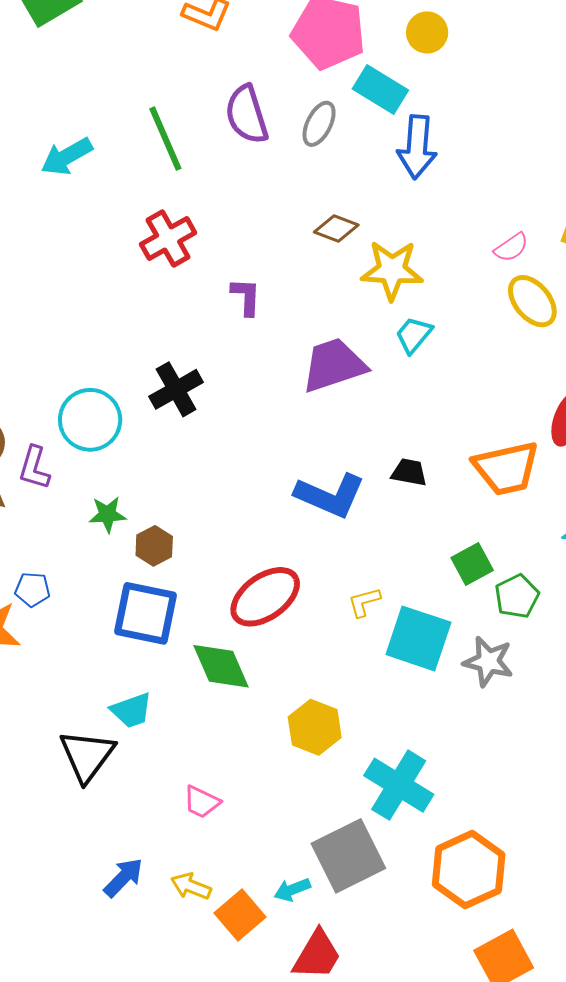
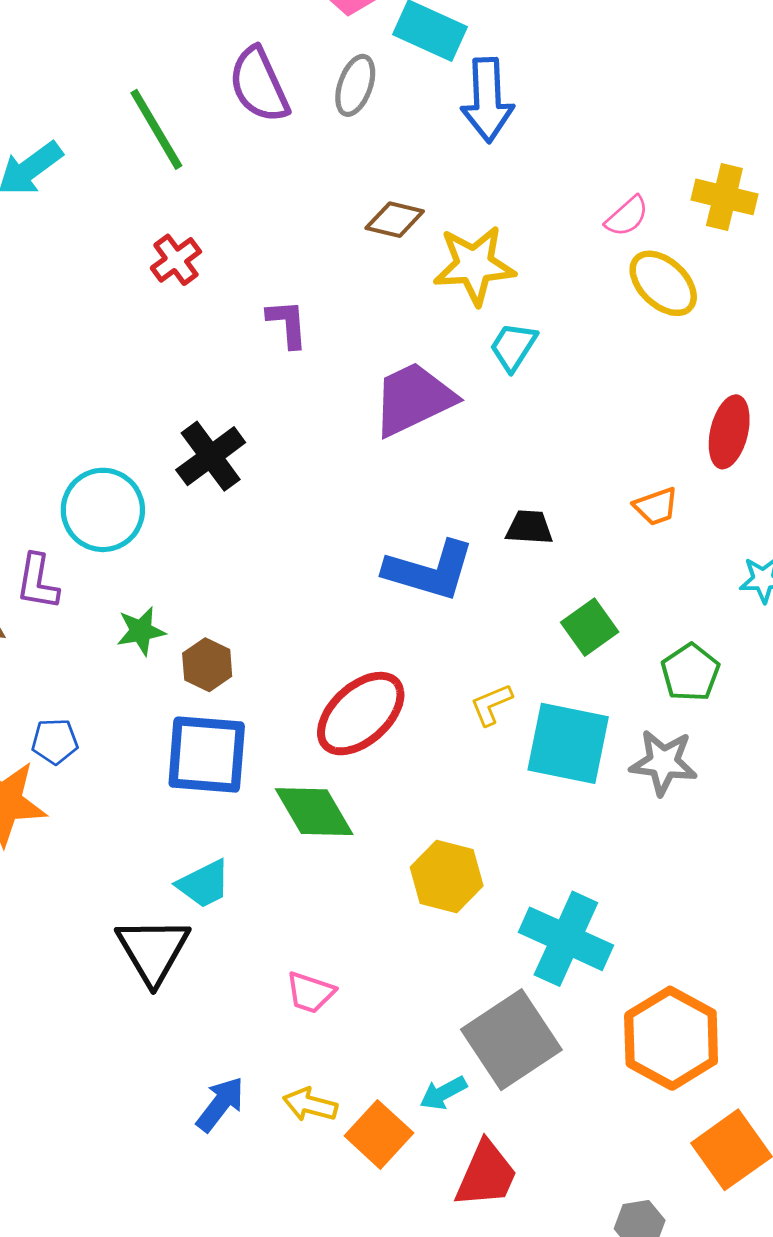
red cross: (168, 238) -> (176, 260), size x0.7
orange trapezoid: (506, 468) -> (656, 506), size x0.5
green square: (472, 564) -> (590, 627), moved

